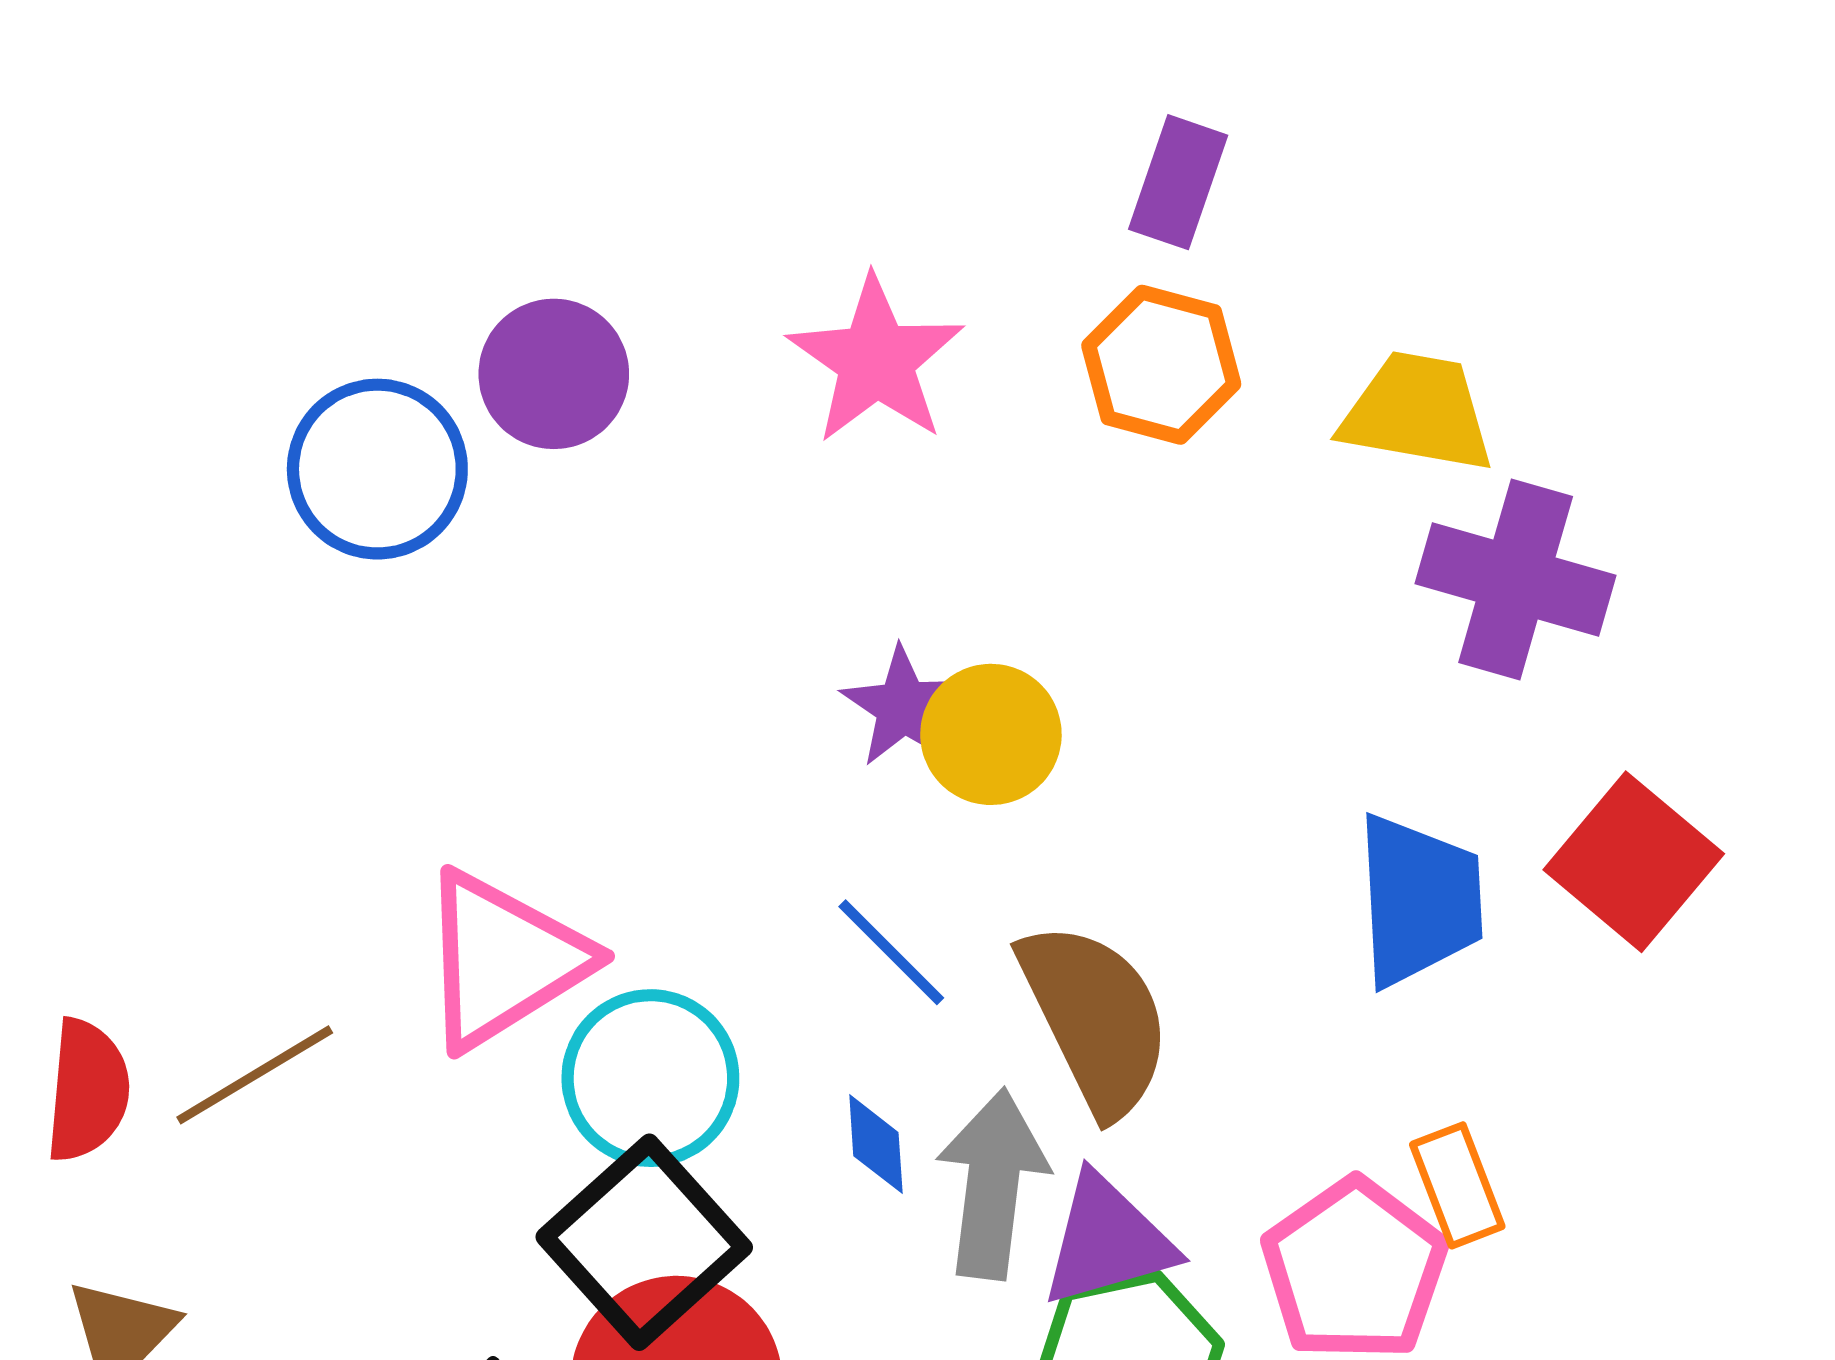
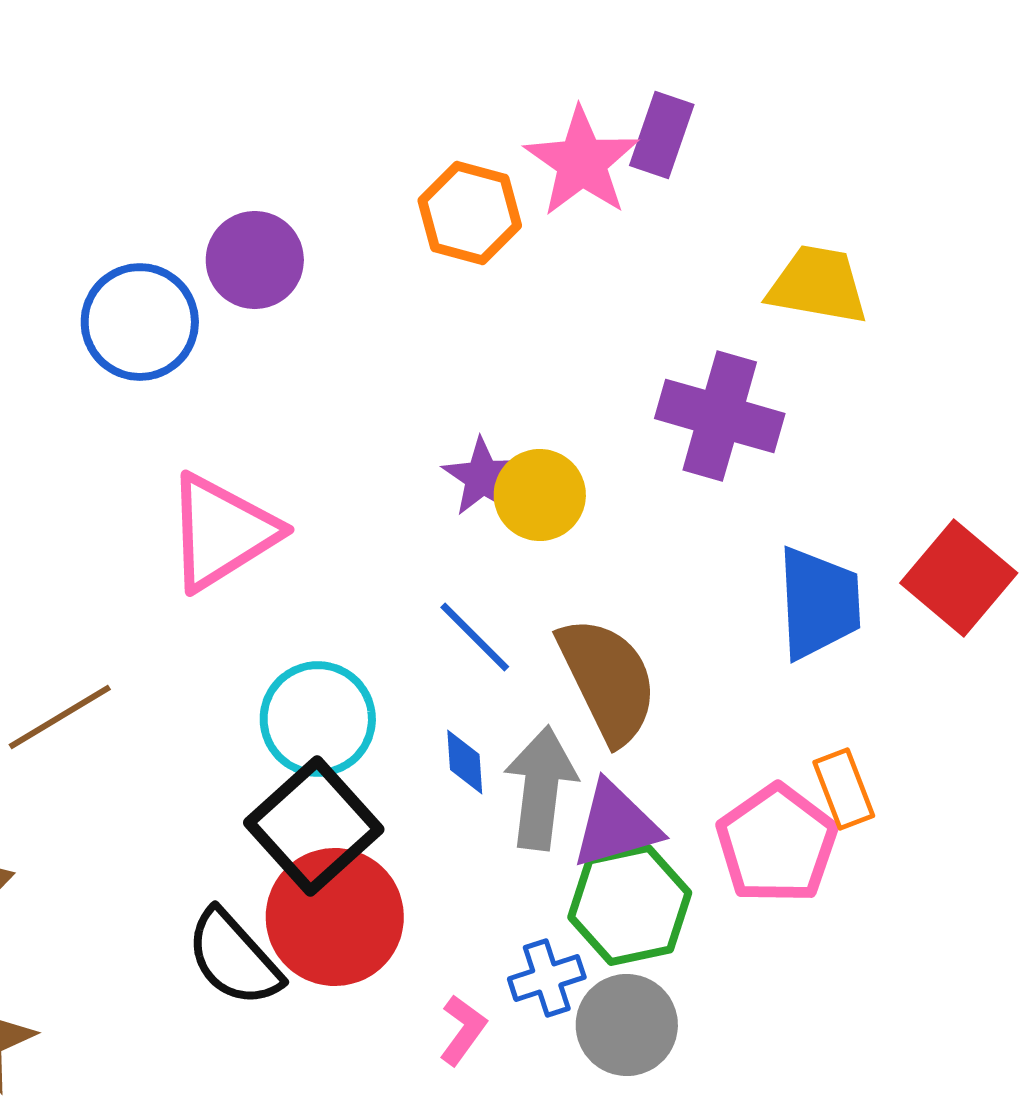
pink star: (876, 360) -> (582, 162), moved
orange hexagon: (1161, 365) -> (470, 213), moved
purple cross: (1516, 579) -> (720, 416), moved
pink triangle: (503, 960) -> (222, 532), moved

